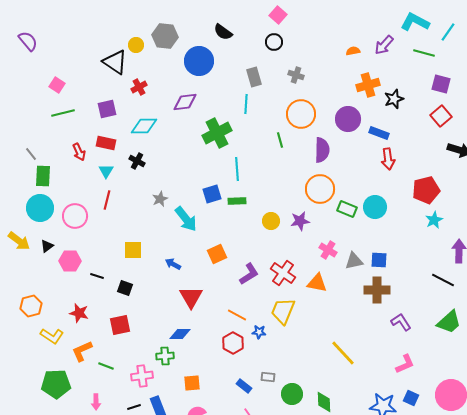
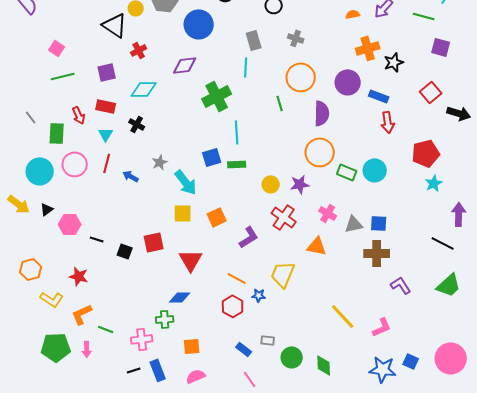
red square: (441, 116) -> (431, 92), moved
green rectangle: (43, 176) -> (57, 133), moved
pink circle: (75, 216) -> (75, 164), moved
yellow square: (133, 250) -> (183, 213), moved
blue arrow: (173, 264) -> (131, 176), moved
red cross: (283, 273) -> (284, 217), moved
red square: (120, 325) -> (154, 242), moved
pink L-shape: (405, 364) -> (382, 327), moved
pink arrow: (96, 402) -> (87, 349), moved

